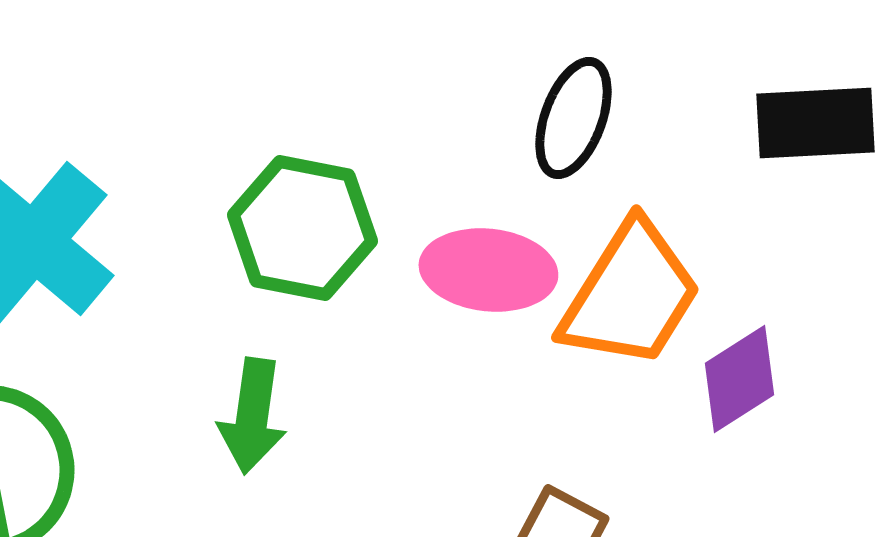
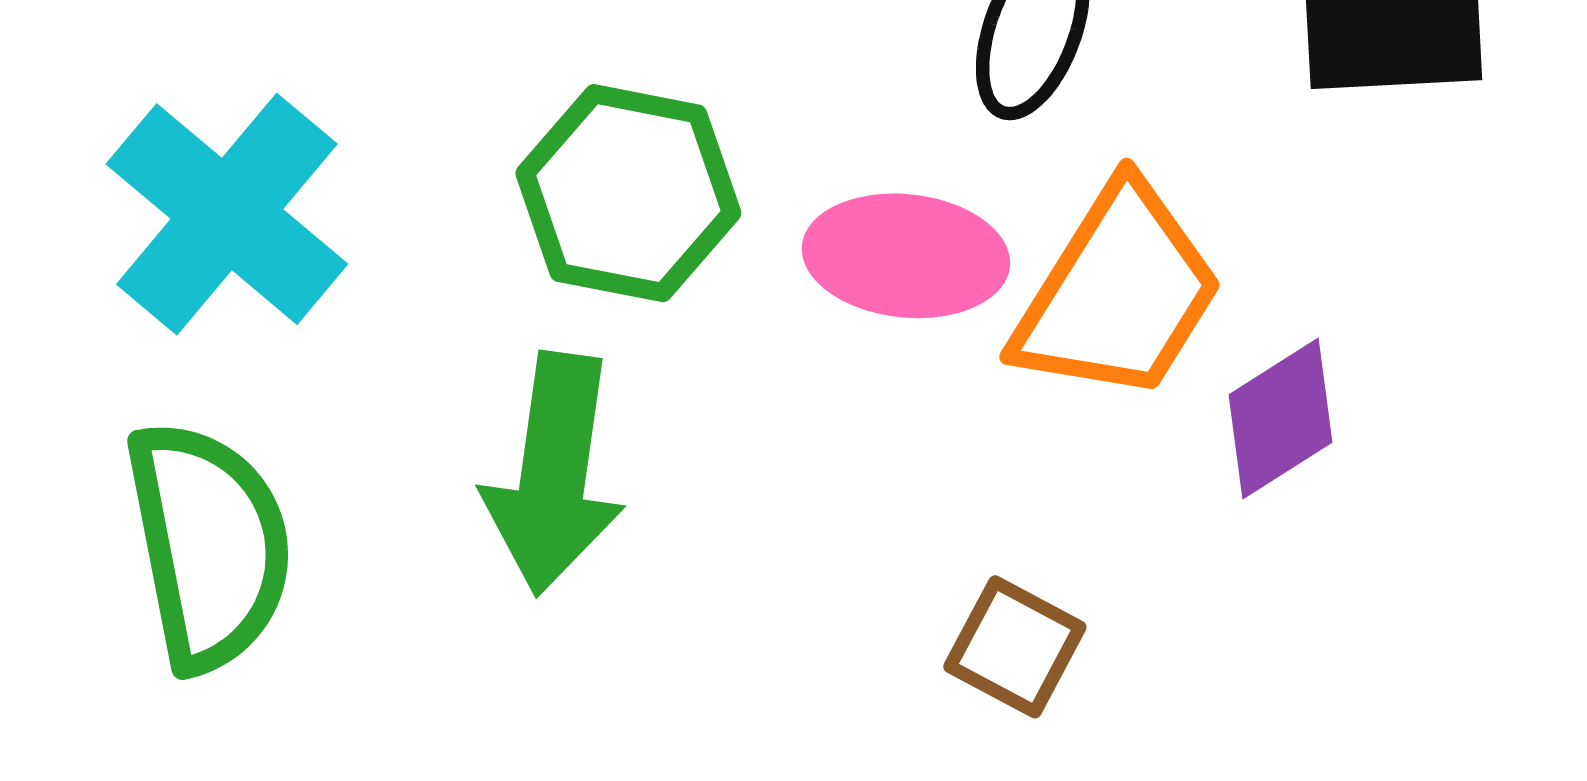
green arrow: (252, 416) -> (554, 474), size x1.4

